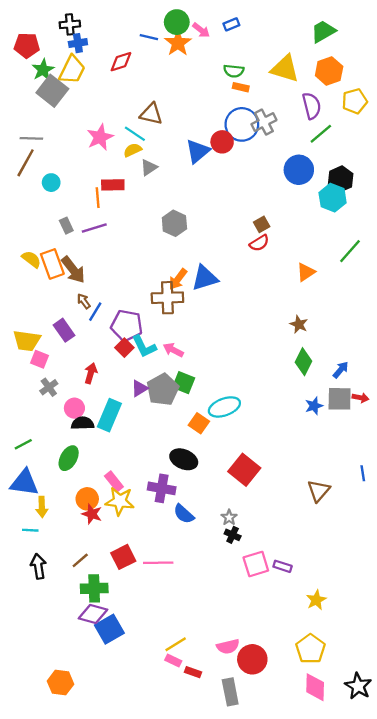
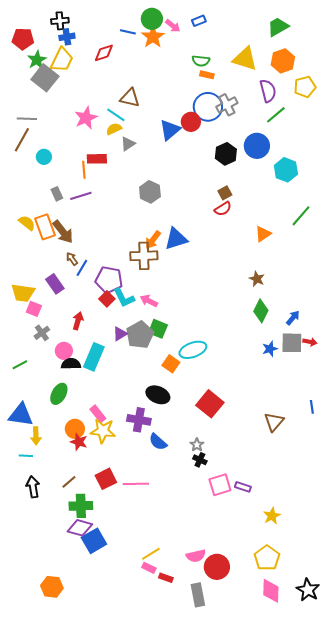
black hexagon: (341, 179) -> (226, 154), moved
green line: (23, 444) -> (20, 365), moved

